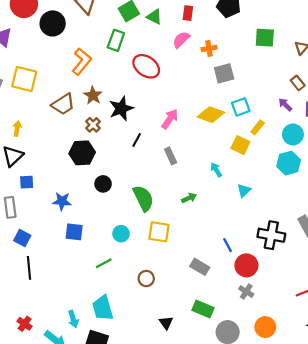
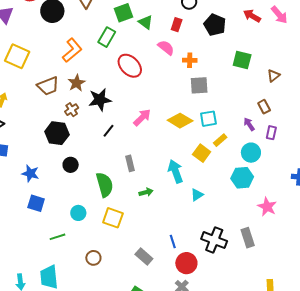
pink semicircle: (181, 40) -> (166, 48), turned 72
gray rectangle: (171, 156) -> (130, 163), moved
cyan arrow: (216, 170) -> (175, 171), size x1.6

